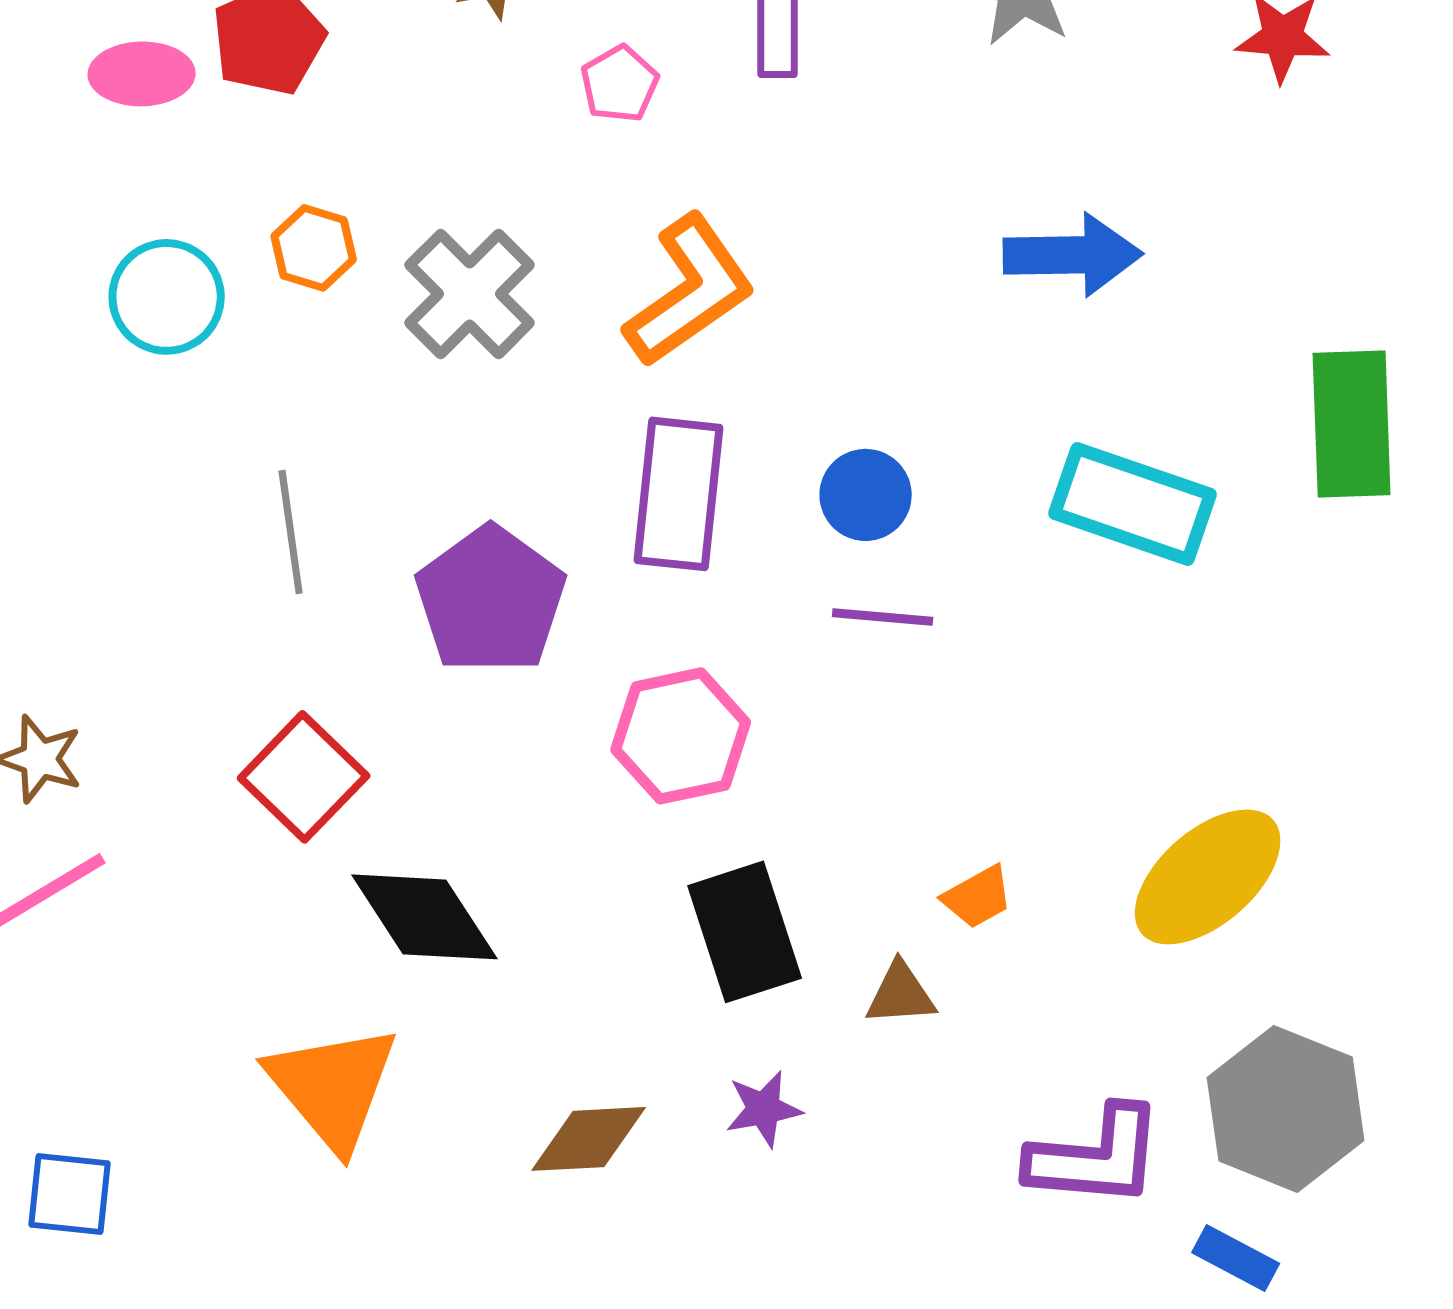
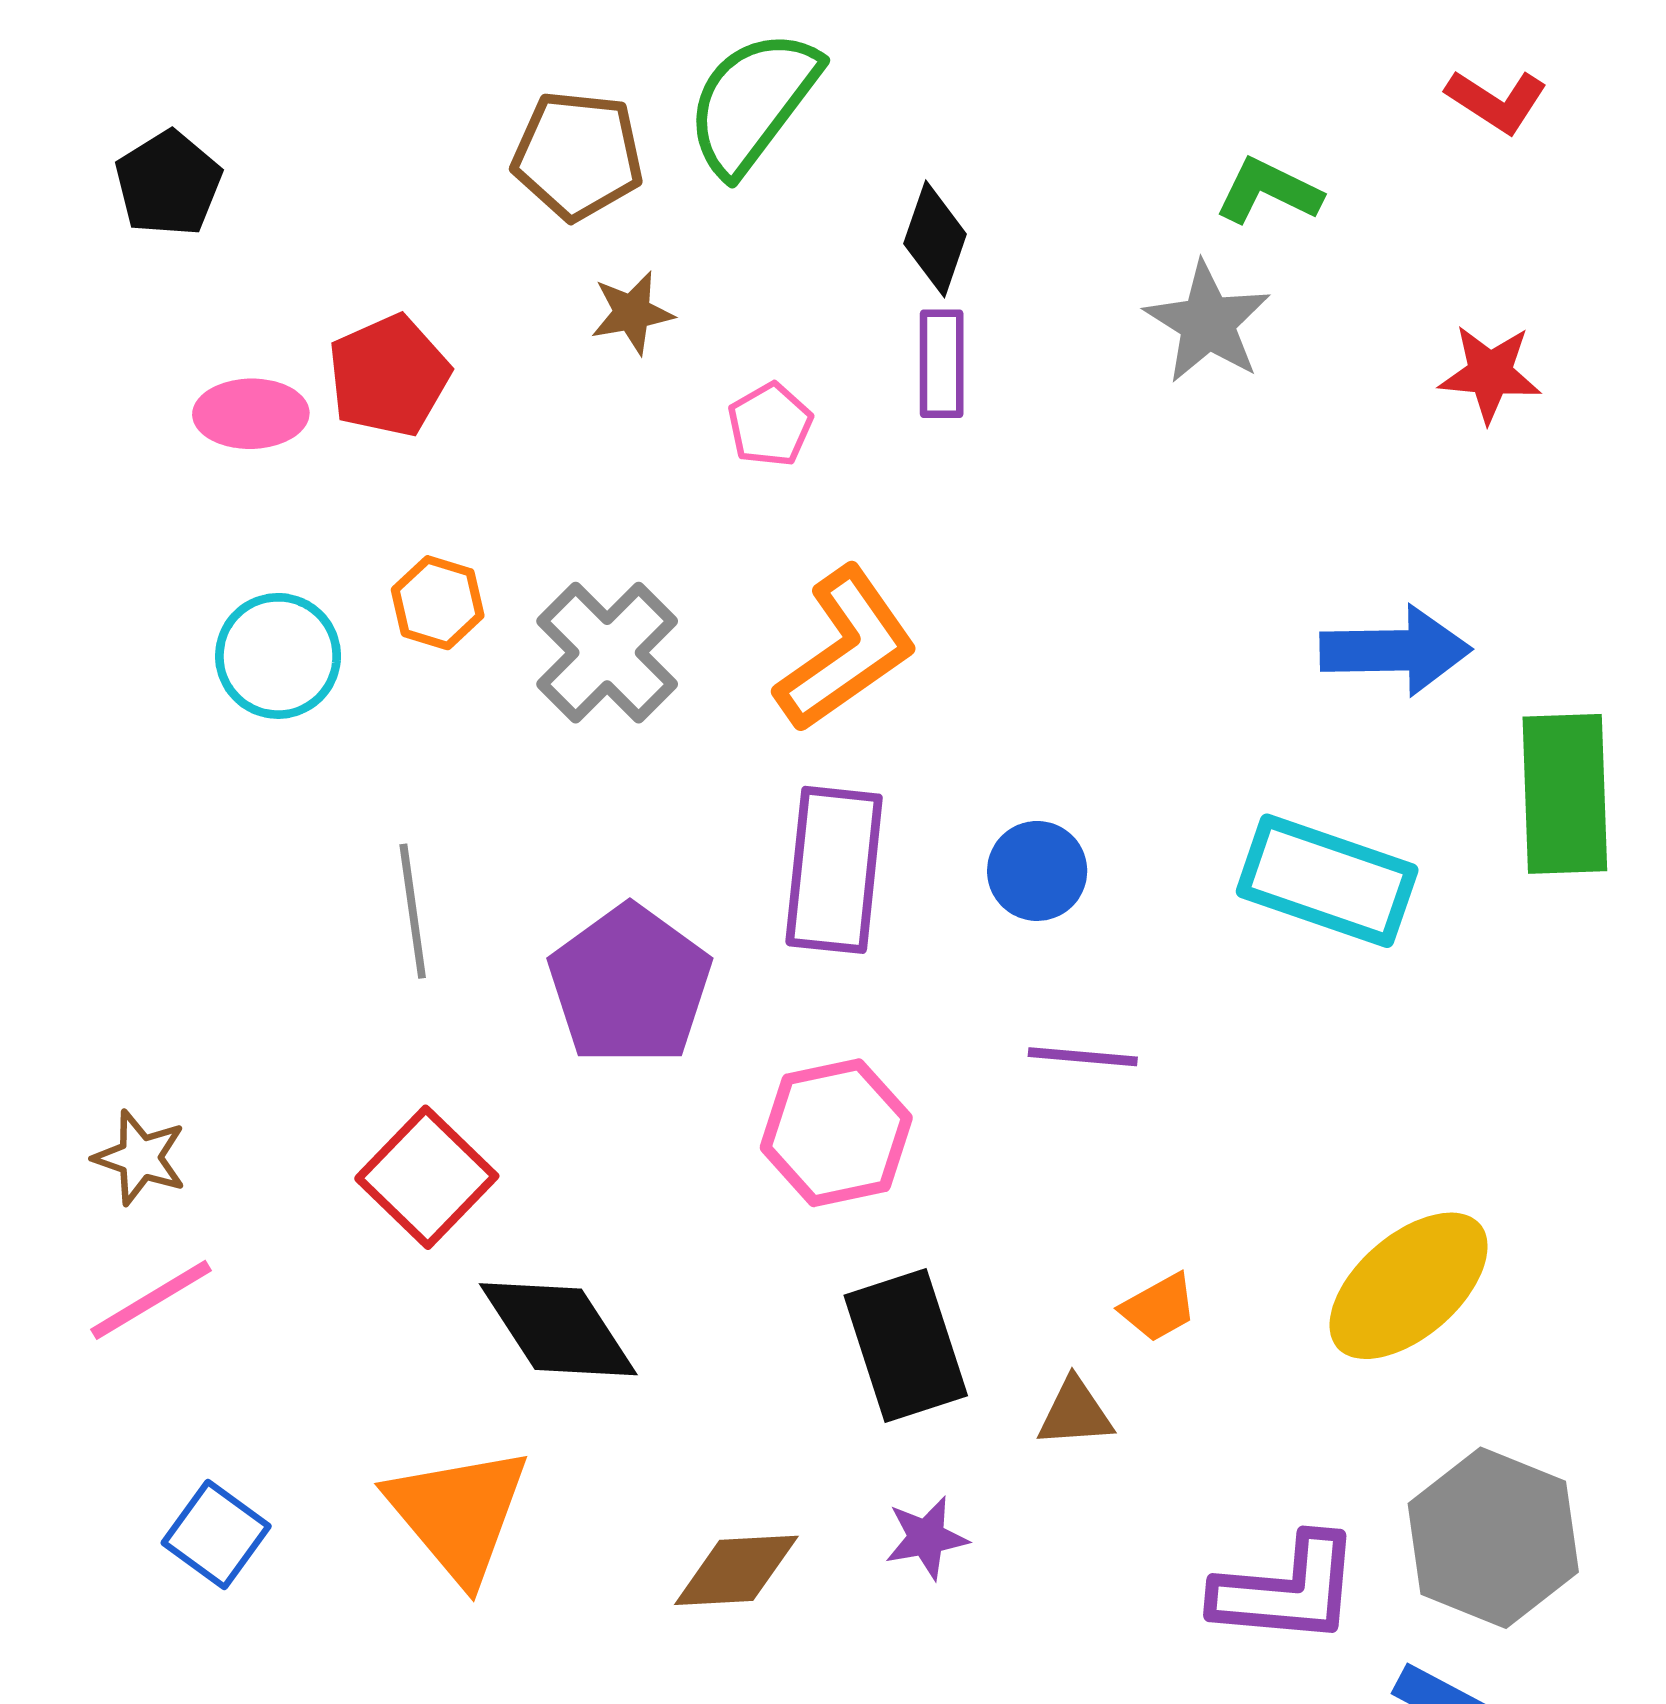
blue arrow: (1073, 255) -> (1396, 651), moved
purple line: (883, 617) -> (1083, 1057), moved
blue square: (70, 1194) -> (216, 1535), moved, turned 30

